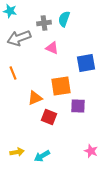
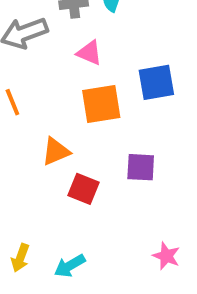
orange square: (61, 86) -> (101, 104), moved
yellow arrow: (17, 152) -> (20, 258), turned 120

